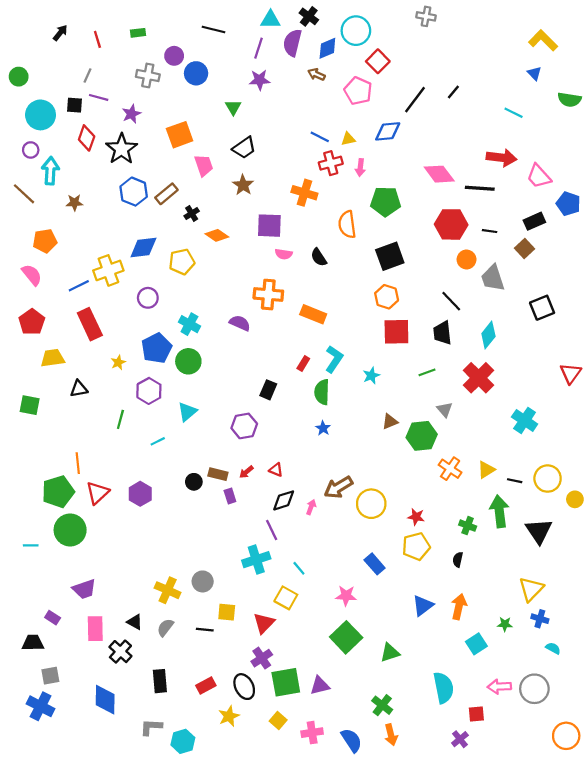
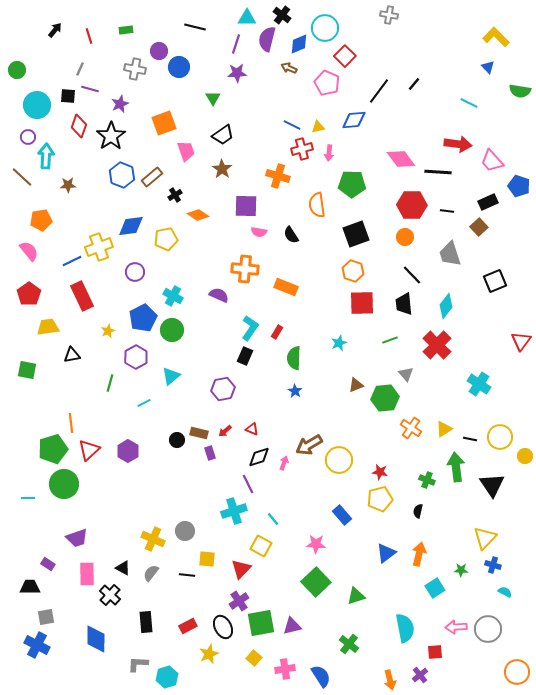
orange circle: (467, 259) -> (405, 237), moved
cyan L-shape: (334, 359) -> (250, 328), moved
orange arrow: (391, 735) -> (390, 680), moved

